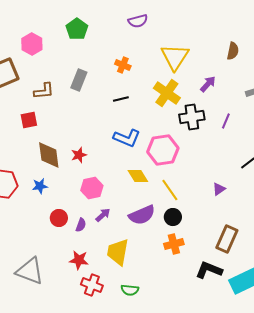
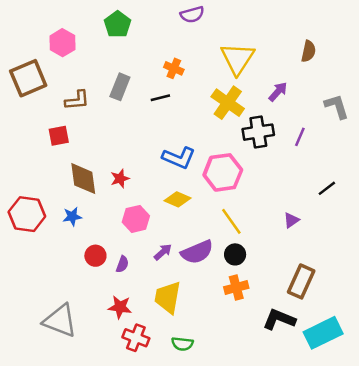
black line: (121, 99) -> (160, 98), moved
yellow diamond: (138, 176) -> (178, 199), moved, turned -35
purple arrow: (103, 215) -> (163, 252), moved

